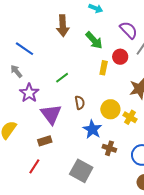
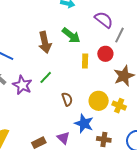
brown arrow: (63, 26) -> (45, 42), moved
red circle: (120, 57) -> (105, 54), moved
purple star: (29, 93) -> (22, 85), moved
purple triangle: (51, 114) -> (63, 138), moved, size x0.6

